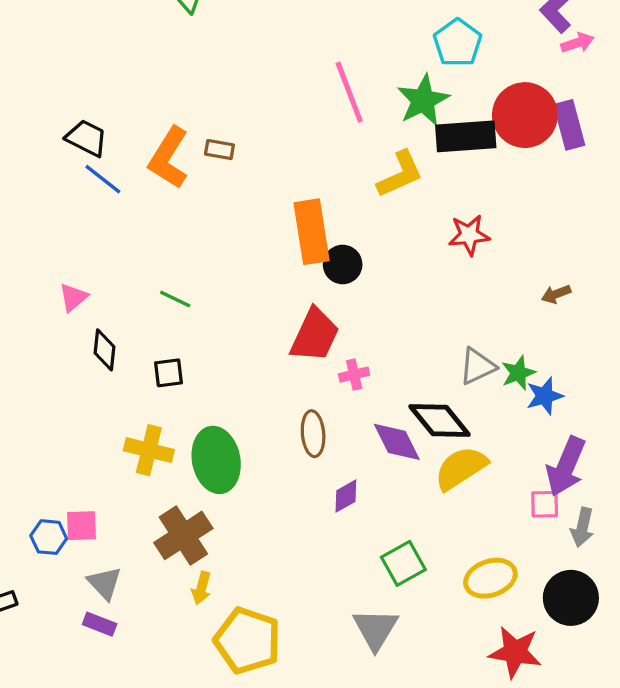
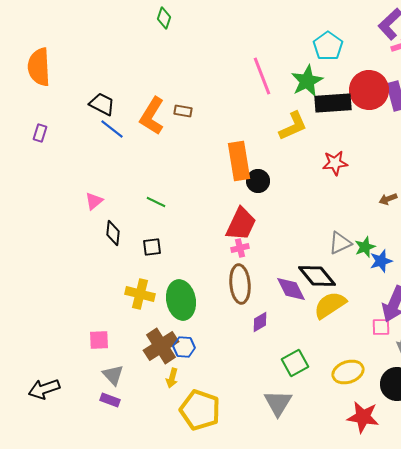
pink cross: (354, 375) -> (240, 248), moved
brown ellipse: (313, 434) -> (240, 284), size x1.4
blue hexagon: (49, 537) -> (184, 347), moved

